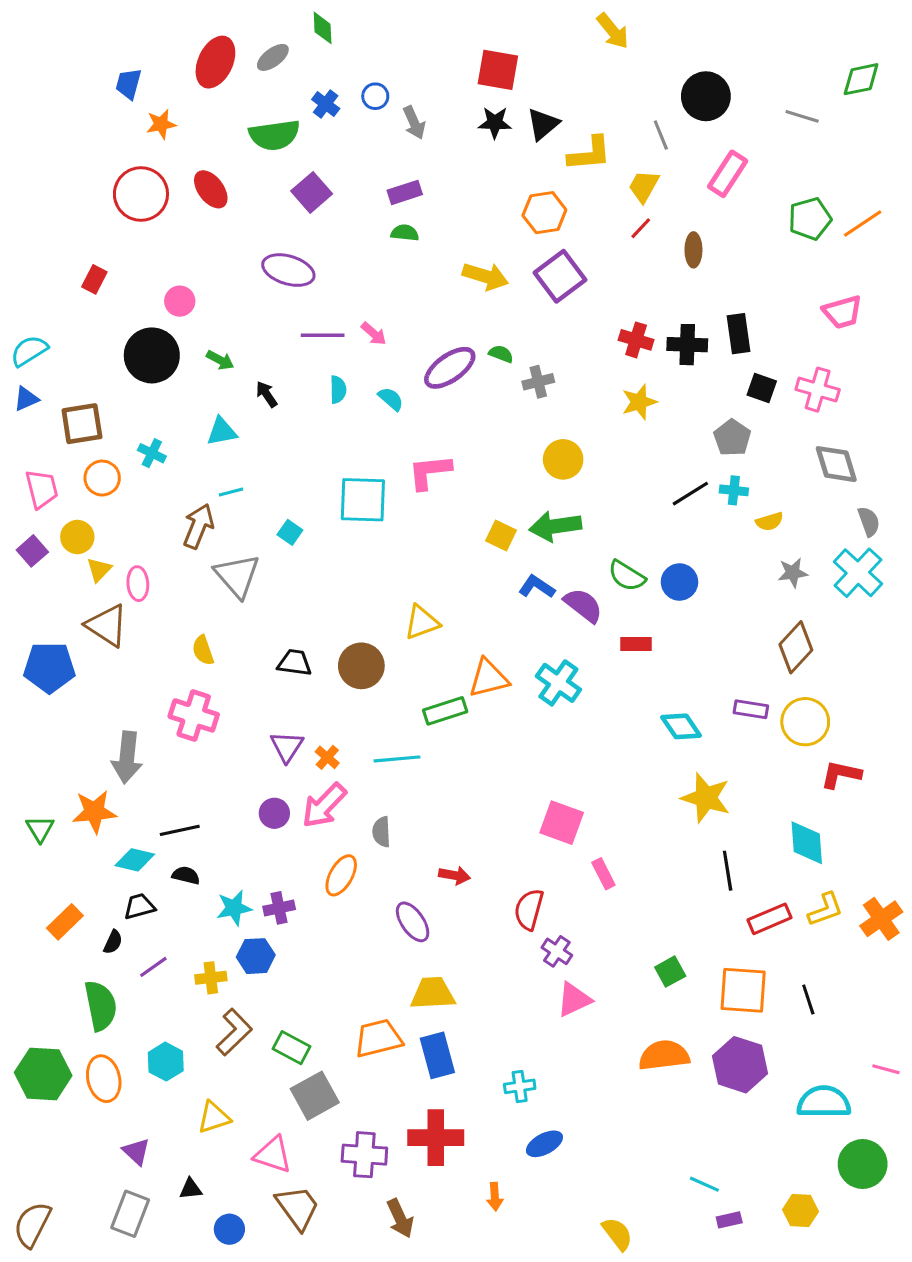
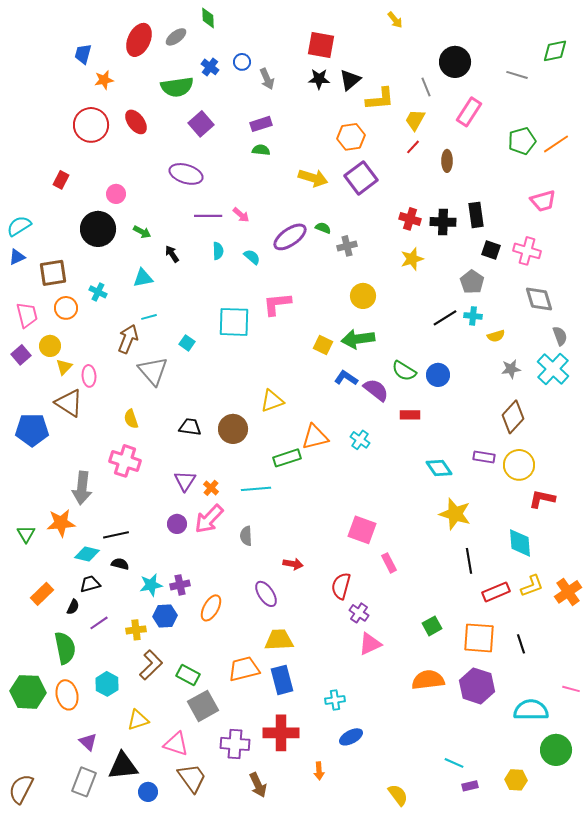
yellow arrow: (613, 31) -> (395, 20), size x0.7
cyan cross: (558, 683) -> (360, 440), size x0.7
orange ellipse: (341, 875) -> (211, 608), moved
black triangle: (191, 1189) -> (123, 766), size x2.0

